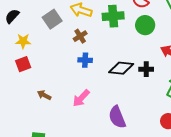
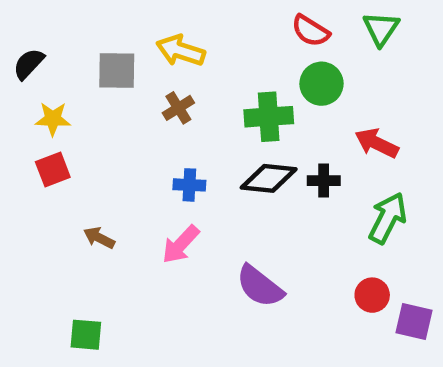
green cross: (113, 16) -> (269, 117), moved
gray square: (52, 19) -> (117, 70), turned 36
blue cross: (85, 60) -> (189, 185), moved
purple semicircle: (117, 117) -> (260, 286), turned -30

